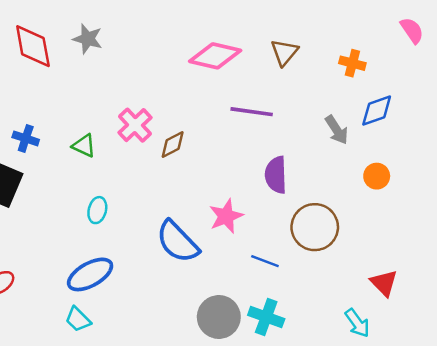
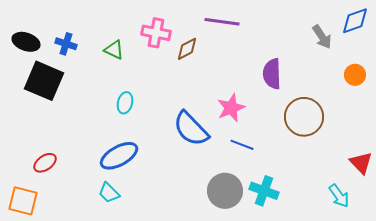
purple line: (252, 112) -> (222, 22), moved
pink cross: (135, 125) -> (156, 33), turned -36
blue line: (265, 261) -> (242, 145), moved

